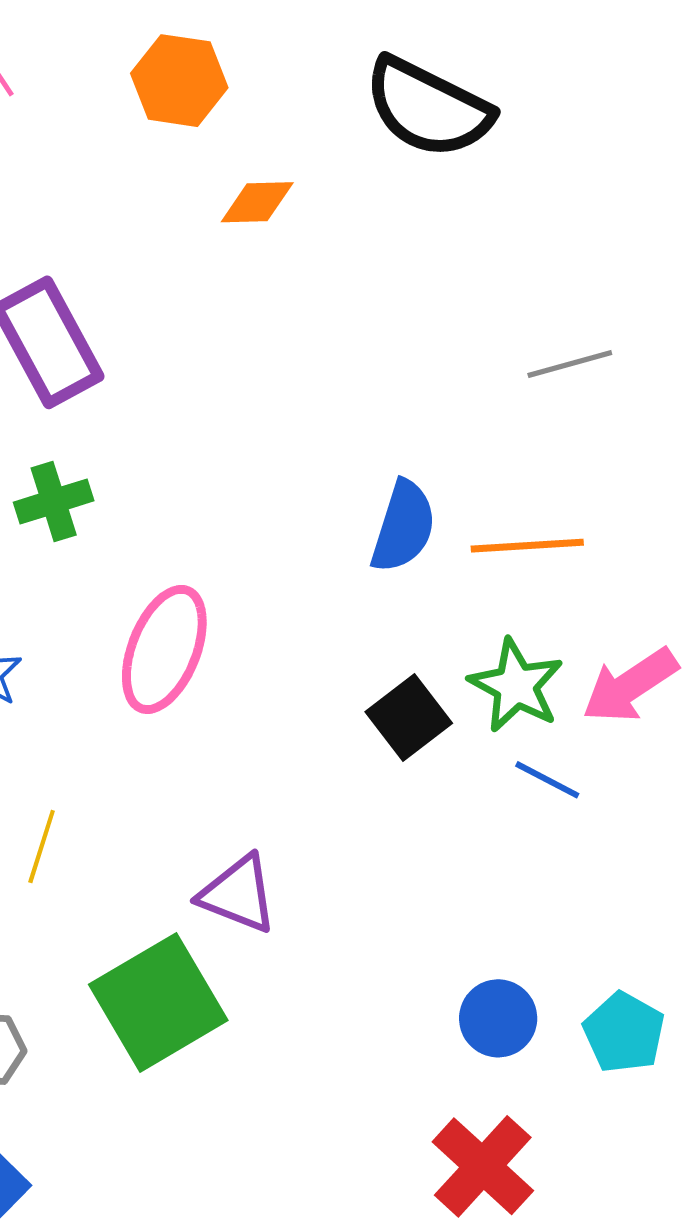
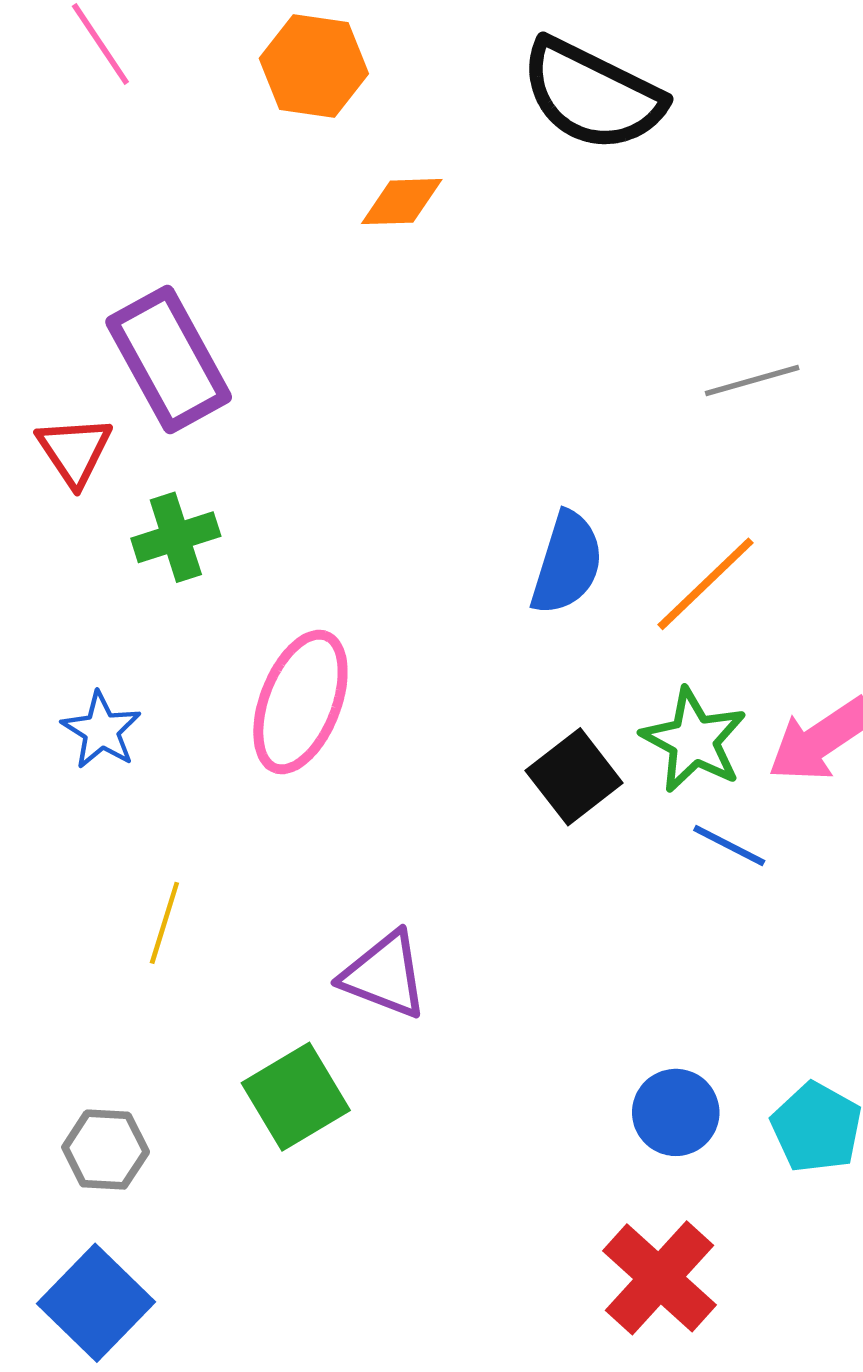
orange line: (527, 546) -> (706, 584), turned -40
green square: (158, 1002) -> (296, 1097), size x0.7

